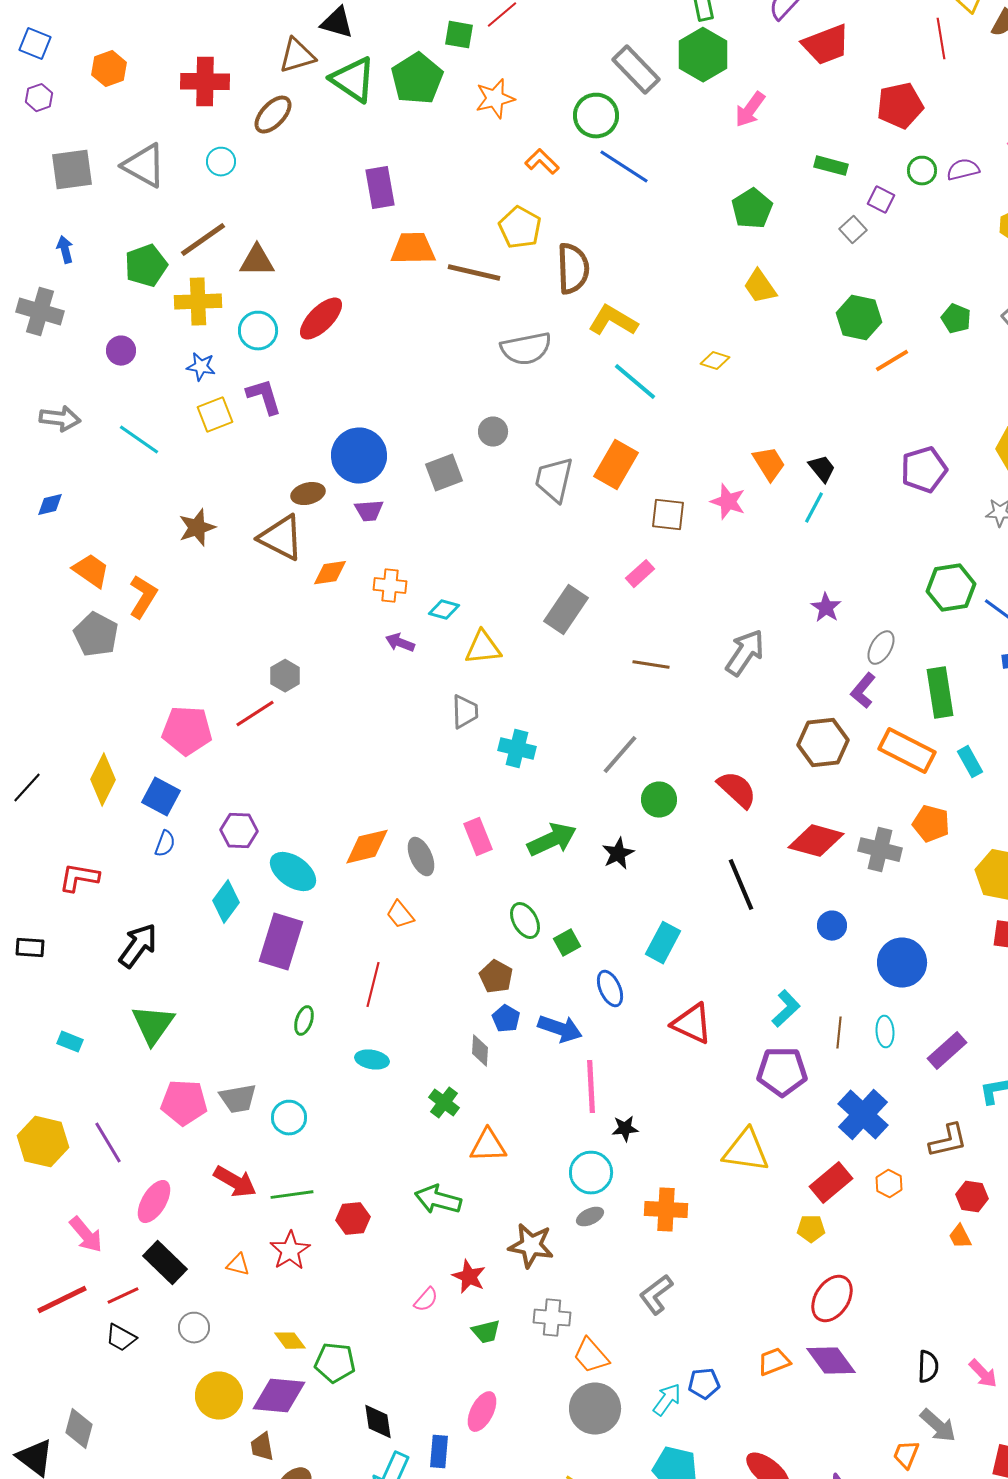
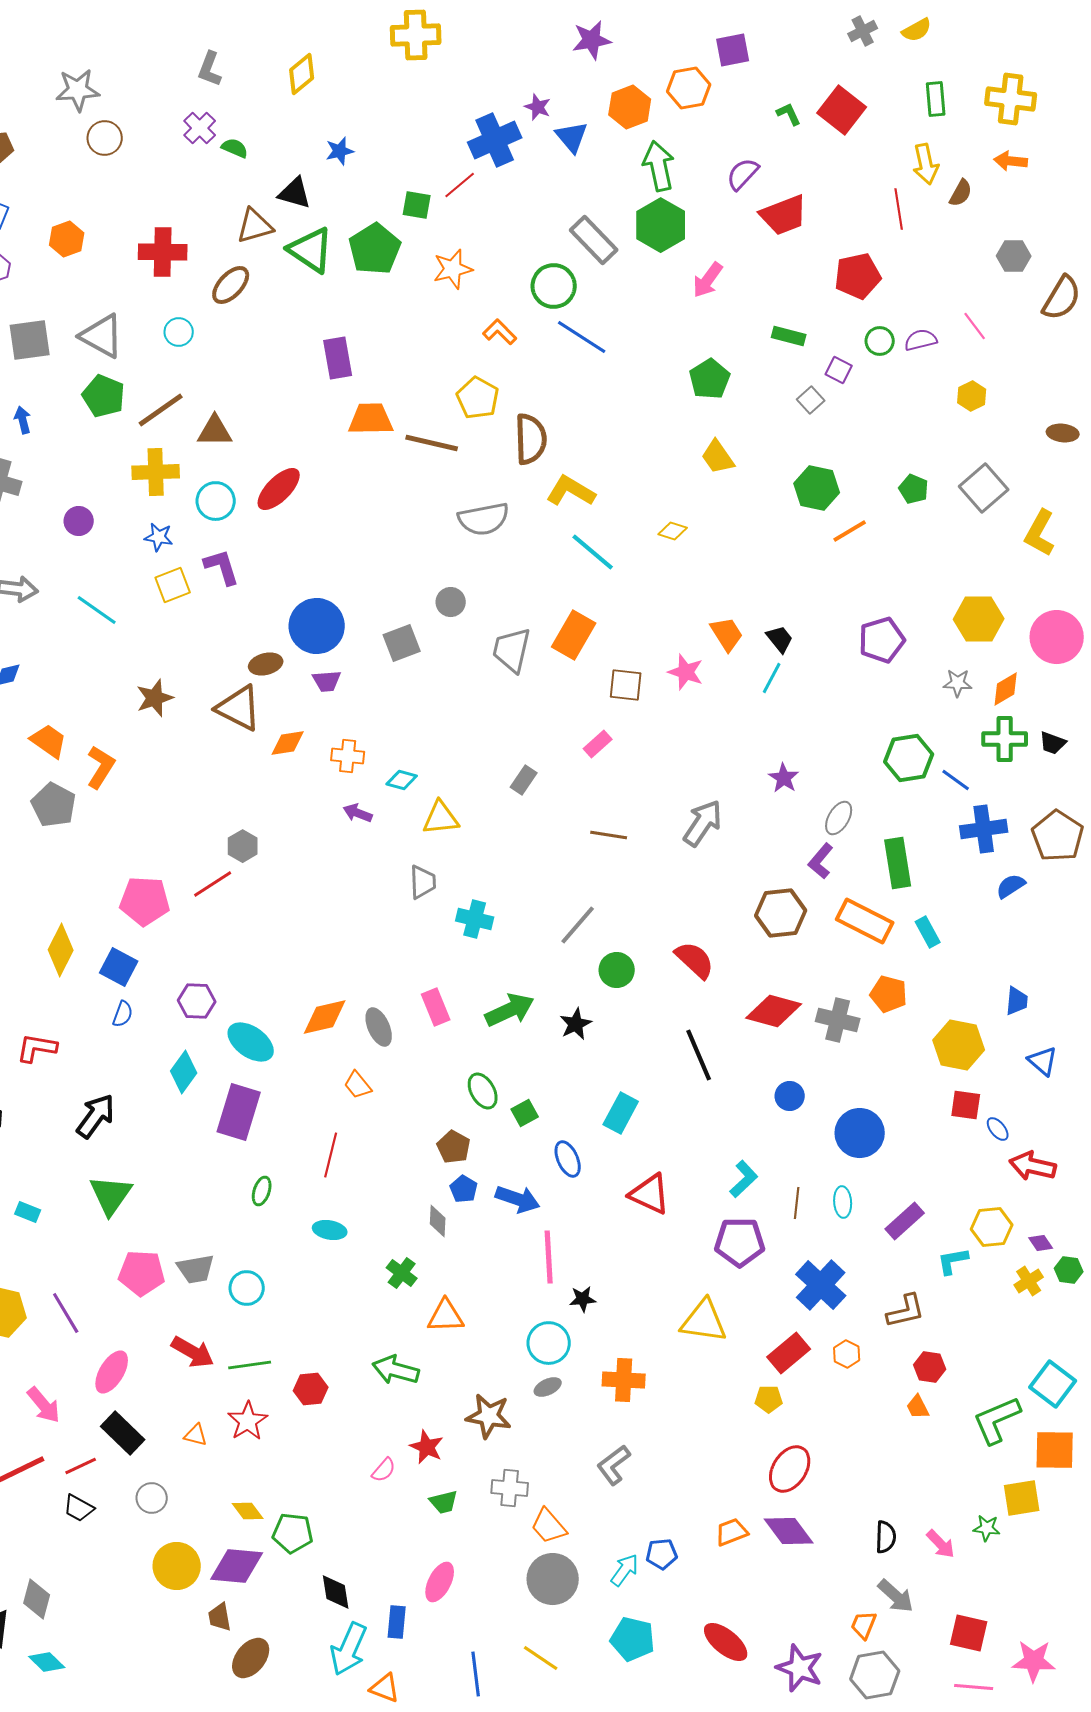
green pentagon: (146, 266) -> (104, 396), moved, turned -30
gray rectangle: (566, 610) -> (524, 780), size x0.6

